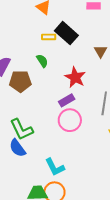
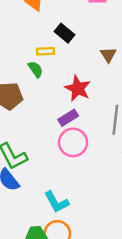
black rectangle: (66, 33) -> (65, 33), size x0.7
yellow rectangle: (49, 37) -> (46, 51), moved

